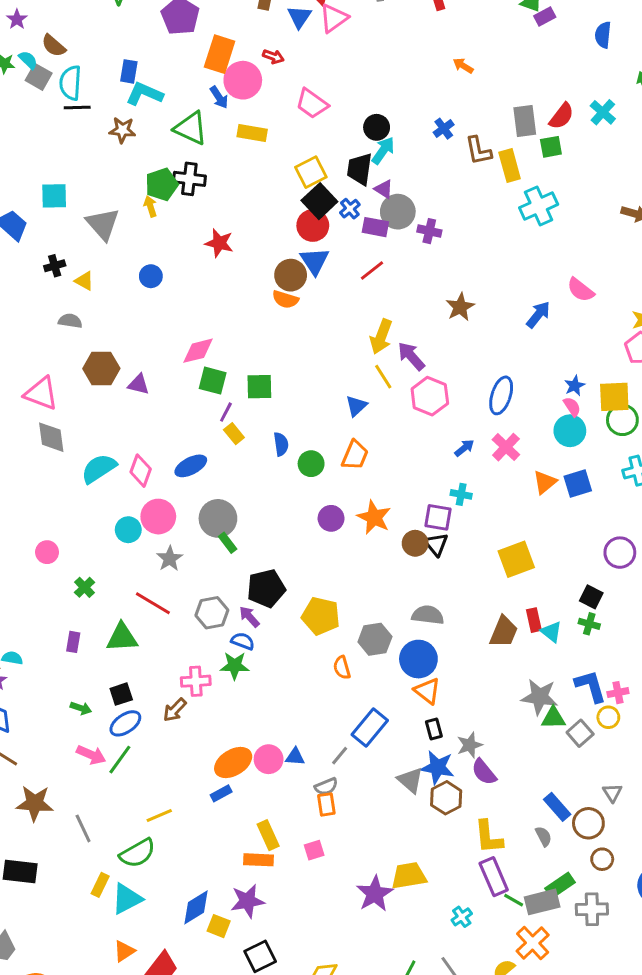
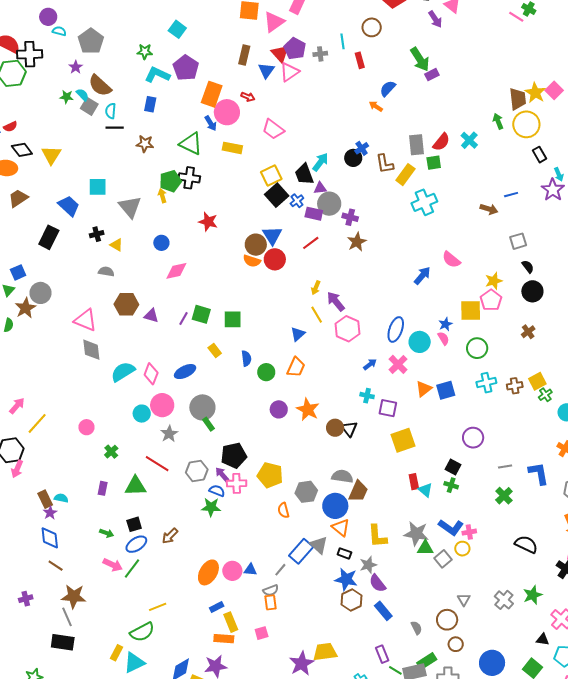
blue semicircle: (603, 35) -> (388, 88), moved, turned 36
brown semicircle: (54, 46) -> (100, 86), size x1.4
cyan semicircle: (70, 83) -> (111, 111), size x0.7
cyan L-shape: (144, 94) -> (157, 75), moved
black circle: (377, 127) -> (353, 158), moved
yellow rectangle: (510, 166) -> (405, 175), turned 50
black trapezoid: (360, 169) -> (304, 174), turned -30
purple triangle: (384, 189) -> (320, 188), turned -40
red circle: (313, 225) -> (275, 259), moved
brown star: (460, 307) -> (357, 242), moved
yellow arrow: (381, 337) -> (316, 288), size x0.6
pink diamond: (198, 351) -> (176, 271), moved
yellow square: (614, 397) -> (471, 310), moved
purple line: (226, 412) -> (184, 319), moved
cyan circle: (570, 431) -> (420, 342), moved
purple square: (438, 517) -> (388, 408), moved
brown trapezoid: (504, 632) -> (358, 491), moved
pink cross: (196, 681) -> (237, 483), moved
blue L-shape: (591, 686) -> (451, 527), turned 140
black rectangle: (434, 729) -> (344, 553), turned -56
orange ellipse: (233, 762) -> (208, 572), turned -30
gray triangle: (410, 780) -> (319, 545), moved
blue rectangle: (221, 793) -> (217, 607), moved
blue rectangle: (557, 807) -> (383, 611), moved
gray line: (83, 828) -> (67, 617), moved
yellow L-shape: (489, 837) -> (377, 536), moved
purple rectangle: (494, 877) -> (382, 654), size x0.7

